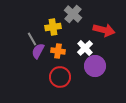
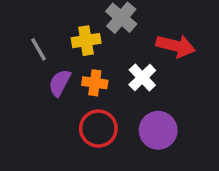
gray line: (32, 39) -> (39, 49), moved
purple circle: (95, 66) -> (158, 130), moved

